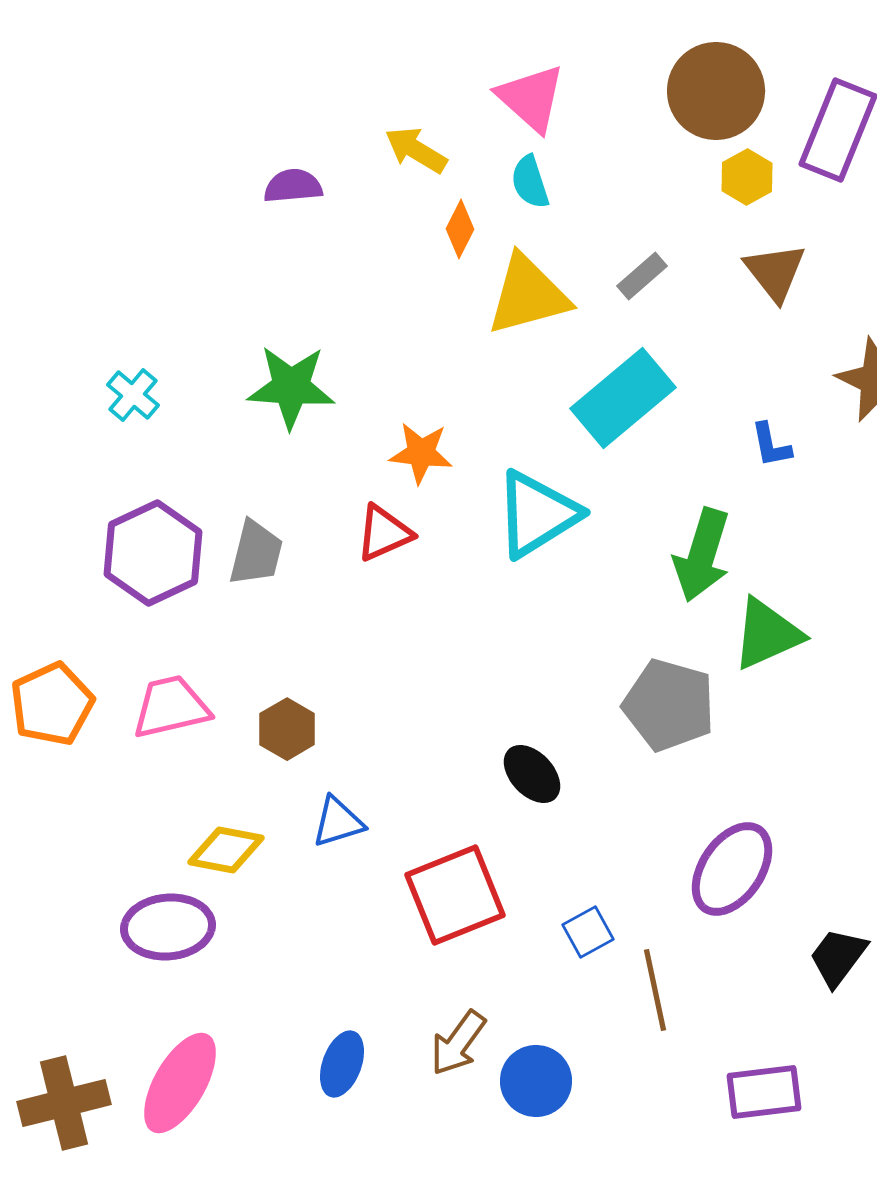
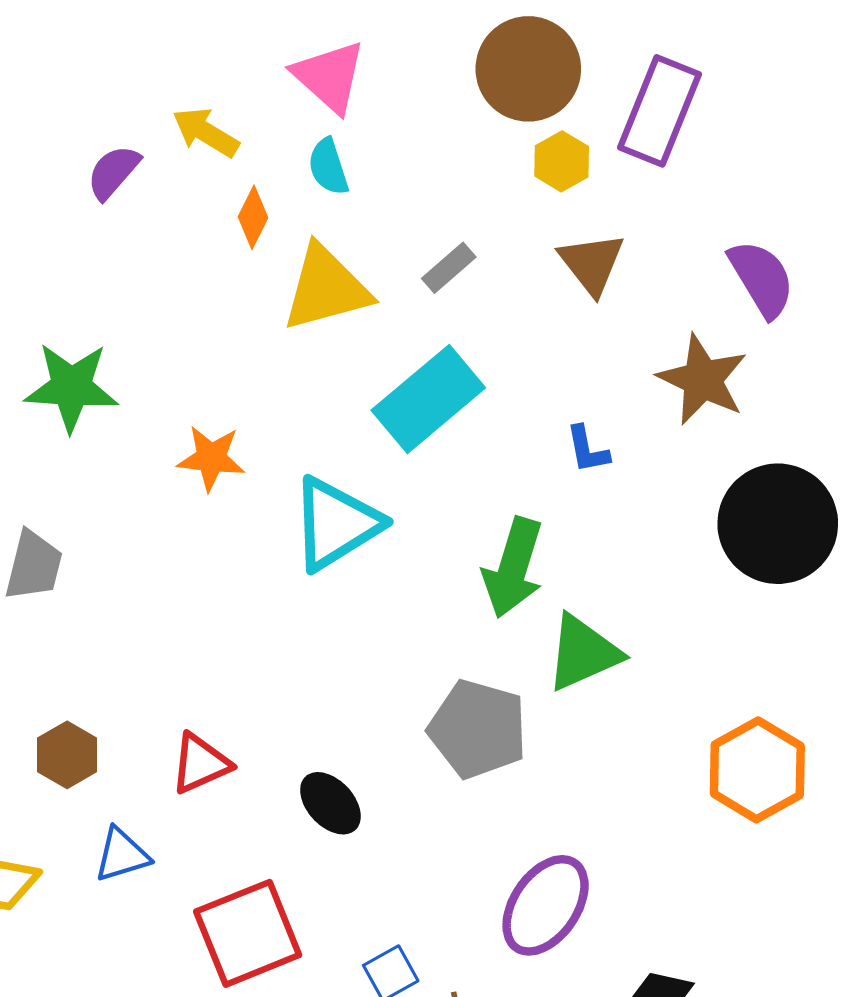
purple semicircle: (293, 186) -> (113, 172), moved, turned -44
red triangle: (384, 533) -> (200, 763), moved

